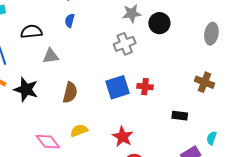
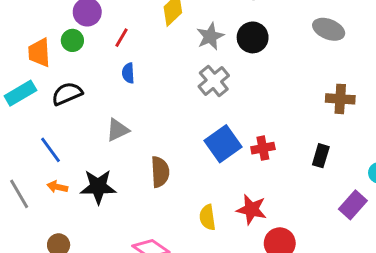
black semicircle: (31, 32) -> (67, 94), moved
gray ellipse: (211, 34) -> (329, 29), turned -60
red cross: (145, 87) -> (263, 148), moved
black rectangle: (180, 116) -> (321, 156), turned -63
yellow semicircle: (79, 131) -> (207, 217), moved, turned -60

